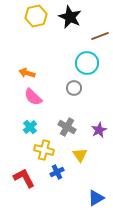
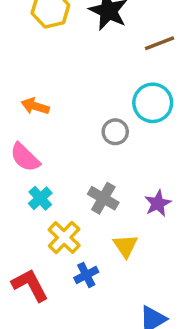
cyan circle: (87, 63) -> (153, 103), moved
pink semicircle: (33, 97) -> (25, 157), moved
yellow cross: (44, 150) -> (64, 237), turned 30

